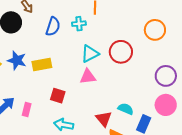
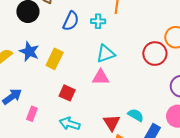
red circle: (121, 52) -> (155, 54), moved
yellow rectangle: (42, 65) -> (55, 59), turned -60
pink rectangle: (27, 109) -> (32, 114), moved

